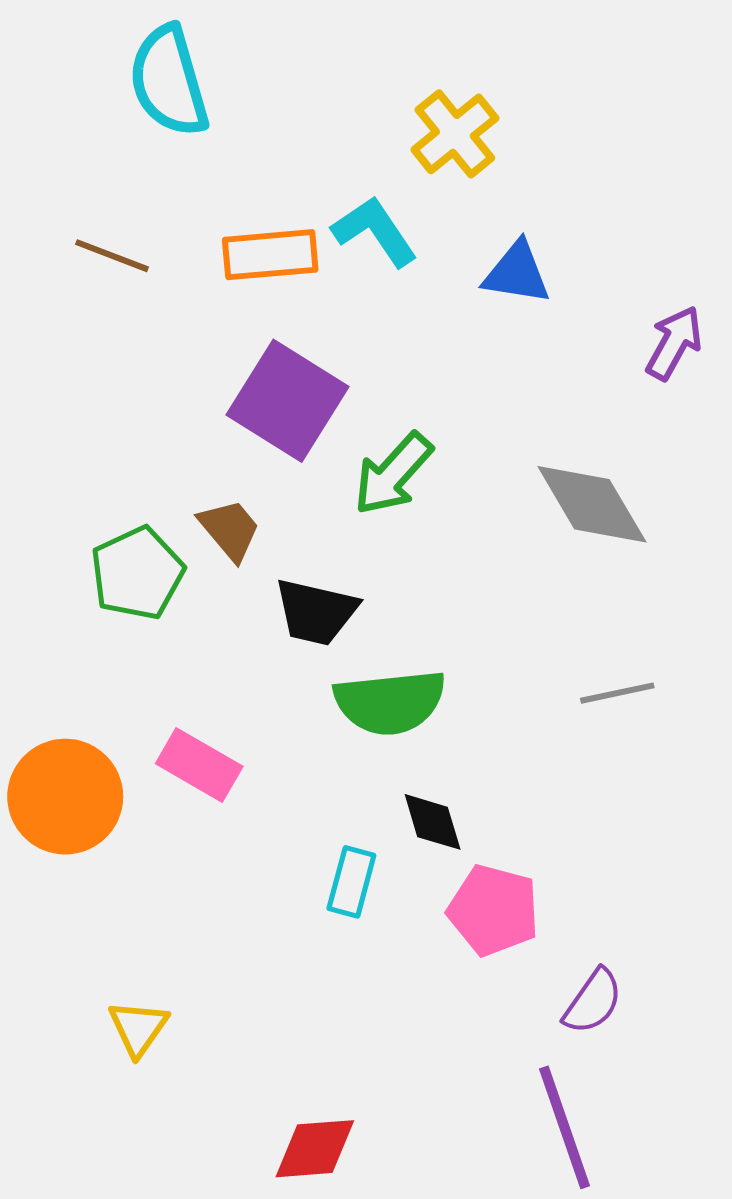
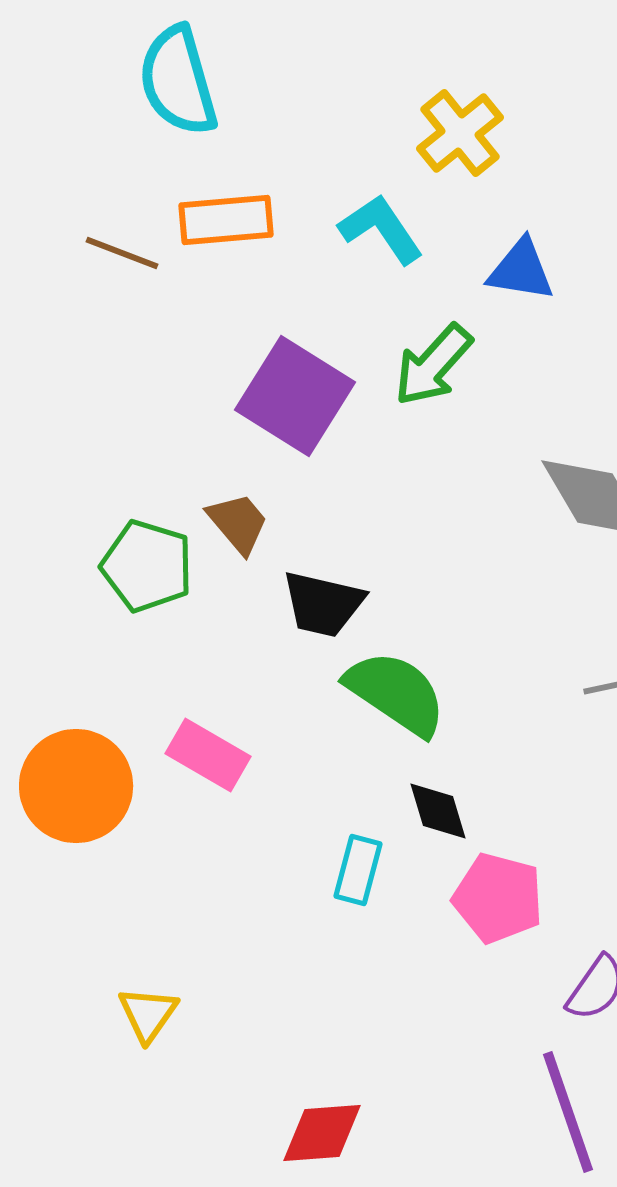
orange rectangle: (270, 255) -> (226, 220), moved
green arrow: (393, 474) -> (433, 365), moved
green pentagon: (137, 573) -> (147, 566), turned -30
green semicircle: (390, 702) -> (396, 693), turned -140

